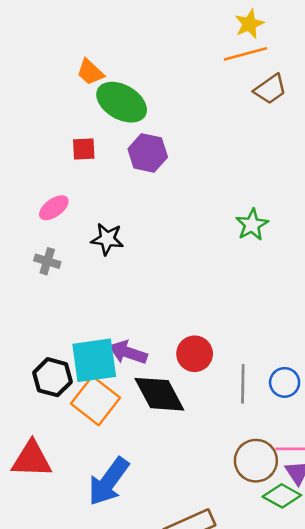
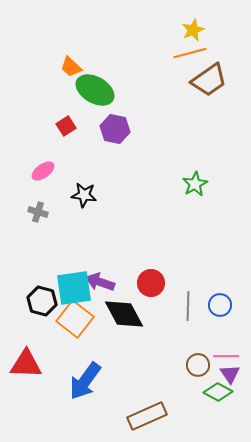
brown trapezoid: (270, 89) -> (209, 80), size x1.4
red square: (84, 149) -> (66, 126), turned -30
brown circle: (256, 461) -> (198, 365), size x0.7

